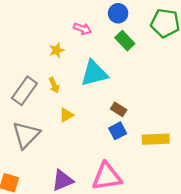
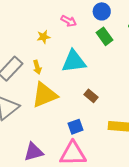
yellow triangle: (66, 115) -> (45, 95), size x2.0
blue square: (118, 131) -> (76, 127), moved

